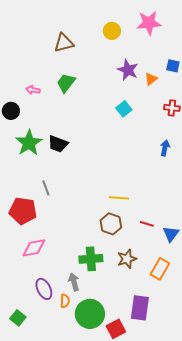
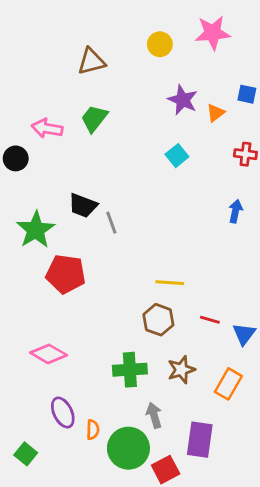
pink arrow: (33, 90) -> (47, 128), size x1.5
green star: (29, 143) -> (36, 230), moved
gray line: (46, 188) -> (111, 223), moved
red pentagon: (23, 211) -> (66, 274), moved
pink diamond: (34, 248) -> (49, 354), turned 40
gray arrow: (74, 282) -> (154, 415), moved

